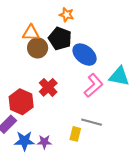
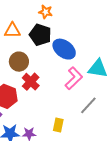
brown circle: (38, 48) -> (19, 62), moved
gray line: (92, 122) -> (88, 105), moved, turned -60

